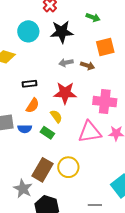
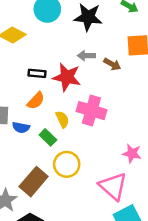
red star: (65, 93) -> (67, 77), moved
pink cross: (105, 102) -> (91, 111), moved
pink triangle: (90, 132) -> (113, 186), moved, turned 40
yellow circle: (68, 167) -> (67, 164), moved

